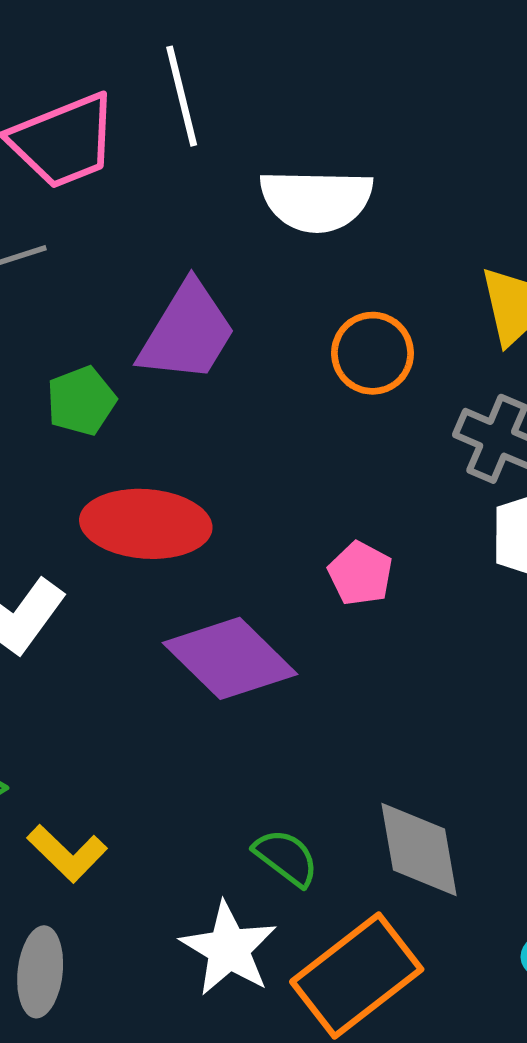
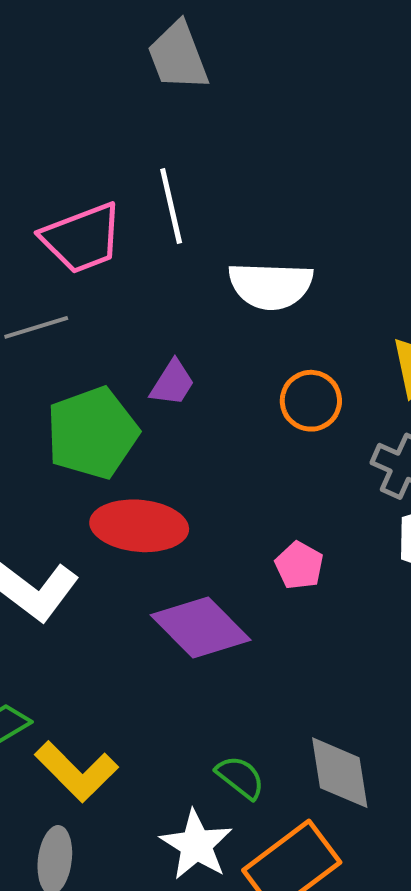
purple trapezoid: (187, 332) -> (172, 383), size x0.6
green pentagon: (81, 401) -> (92, 433), size x1.8
yellow L-shape: (67, 853) -> (76, 771), size x1.4

